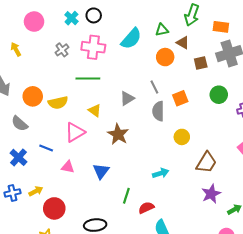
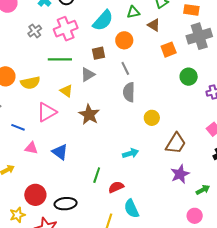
pink cross: (93, 47) -> (66, 29), turned -30
orange circle: (165, 57) -> (124, 40), moved
brown square: (201, 63) -> (98, 53), moved
gray triangle: (127, 98) -> (88, 74), moved
orange square: (180, 98) -> (169, 50), moved
pink triangle: (68, 167) -> (31, 148), moved
blue triangle: (101, 171) -> (60, 152), moved, turned -30
red circle: (54, 208) -> (35, 195), moved

